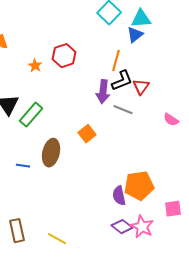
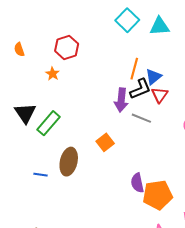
blue triangle: (135, 35) -> (154, 77), moved
red hexagon: (64, 56) -> (67, 47), moved
purple semicircle: (119, 196) -> (137, 183), moved

